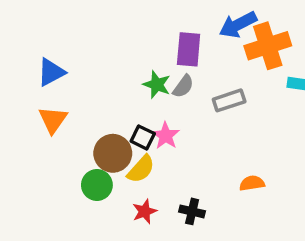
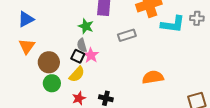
gray semicircle: (183, 86) -> (82, 45), moved, turned 128
brown circle: (113, 153) -> (49, 62), moved
orange semicircle: (252, 183) -> (153, 77), moved, size x1.5

